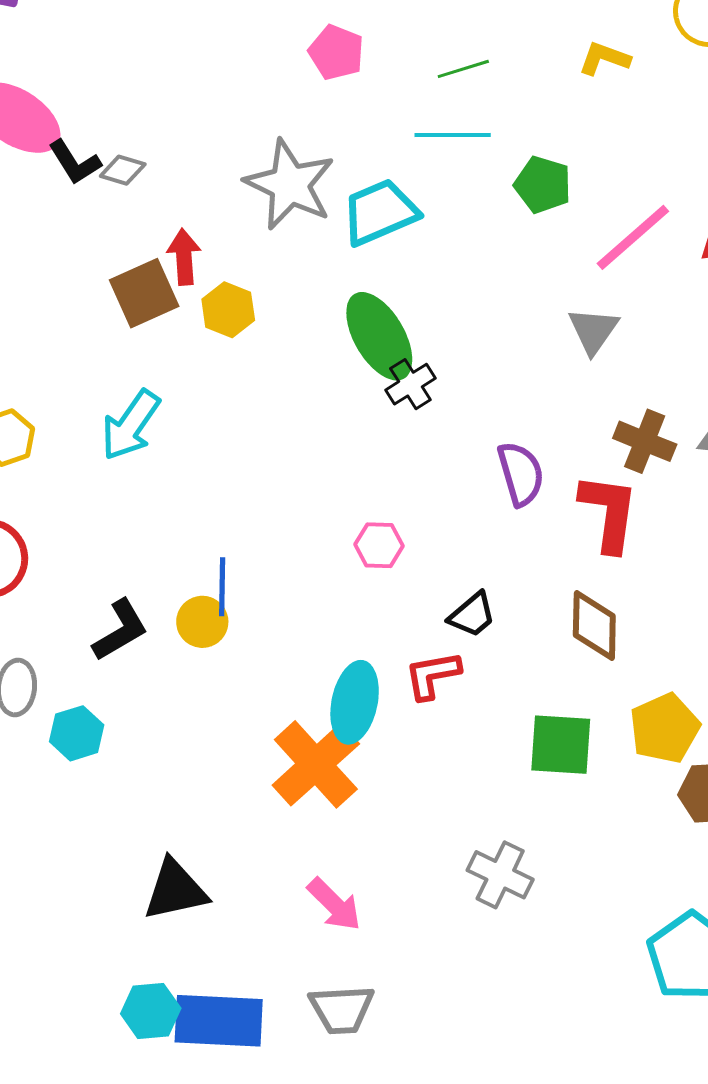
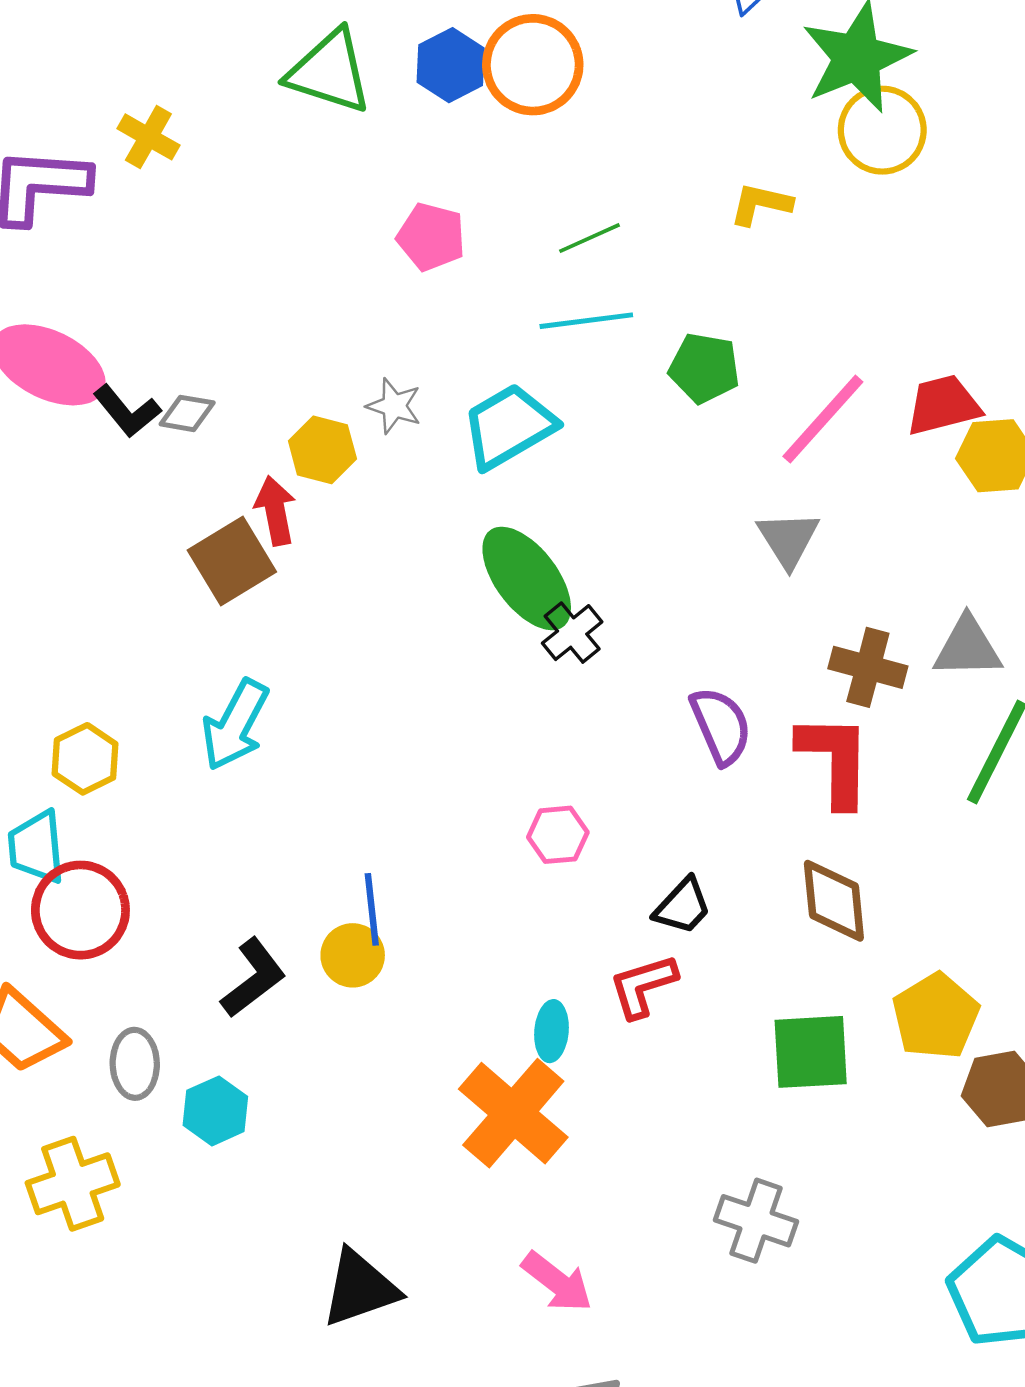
gray star: (290, 185) -> (394, 406), size x0.5
yellow hexagon: (228, 310) -> (322, 450), moved
cyan ellipse: (355, 702) -> (552, 1031), size x0.6

